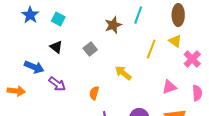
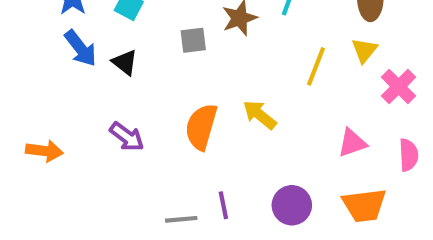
yellow triangle: (175, 41) -> (364, 50), turned 32
gray square: (90, 49) -> (193, 40), moved, turned 32
blue arrow: (34, 67) -> (81, 48), moved, turned 30
orange semicircle: (94, 93) -> (201, 127), moved, size x1.6

